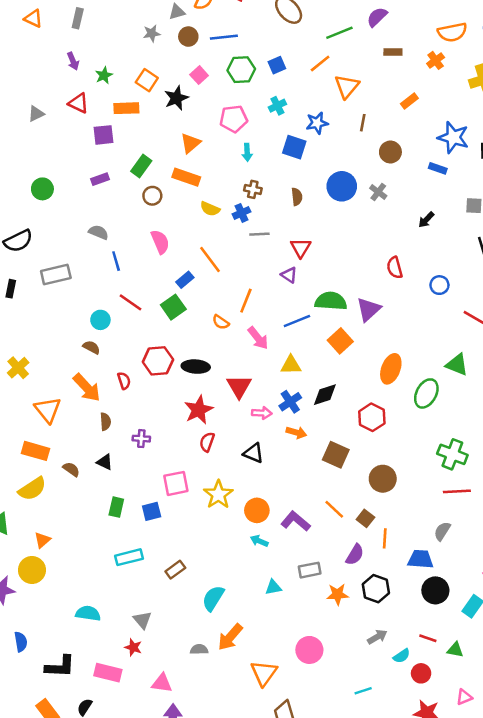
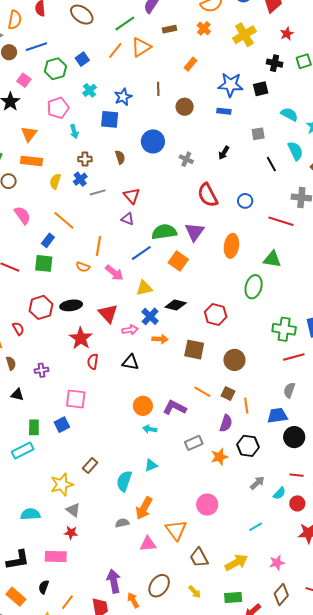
orange triangle: (347, 86) -> (141, 47), moved, turned 30
gray cross: (378, 192) -> (186, 159), moved
yellow semicircle: (210, 209) -> (55, 181), turned 98
red semicircle: (395, 268) -> (208, 195), size x1.4
green square: (173, 307) -> (44, 263), turned -36
orange ellipse: (391, 369) -> (231, 246), moved
black diamond: (325, 395) -> (176, 305), turned 45
pink square: (176, 483) -> (76, 399), turned 30
yellow star: (218, 494) -> (62, 484), moved, turned 30
cyan rectangle: (129, 557) -> (23, 451), moved
cyan triangle: (273, 587) -> (151, 465), moved
pink triangle: (162, 683) -> (148, 544), moved

